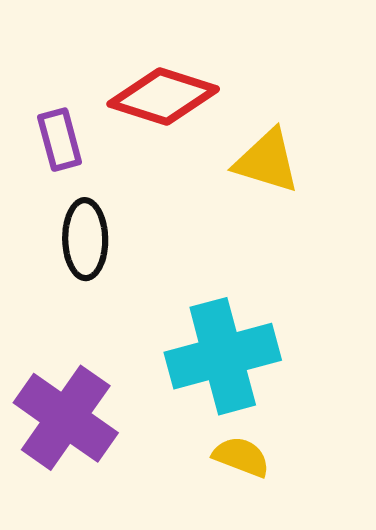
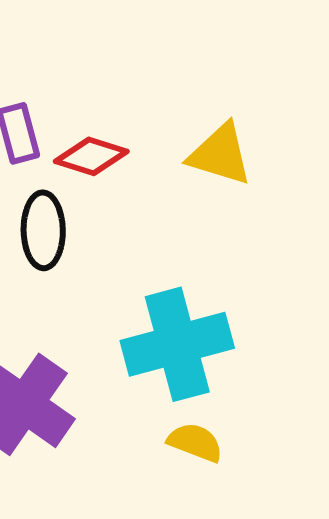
red diamond: (163, 96) -> (91, 156), moved, size x0.7

